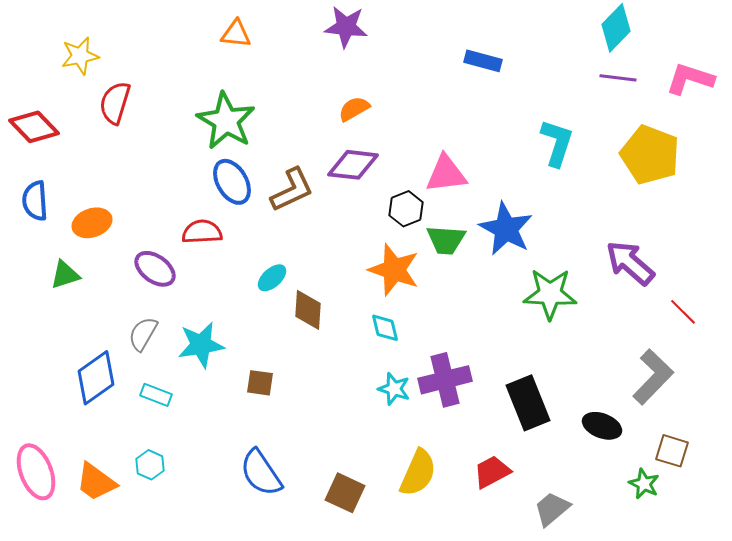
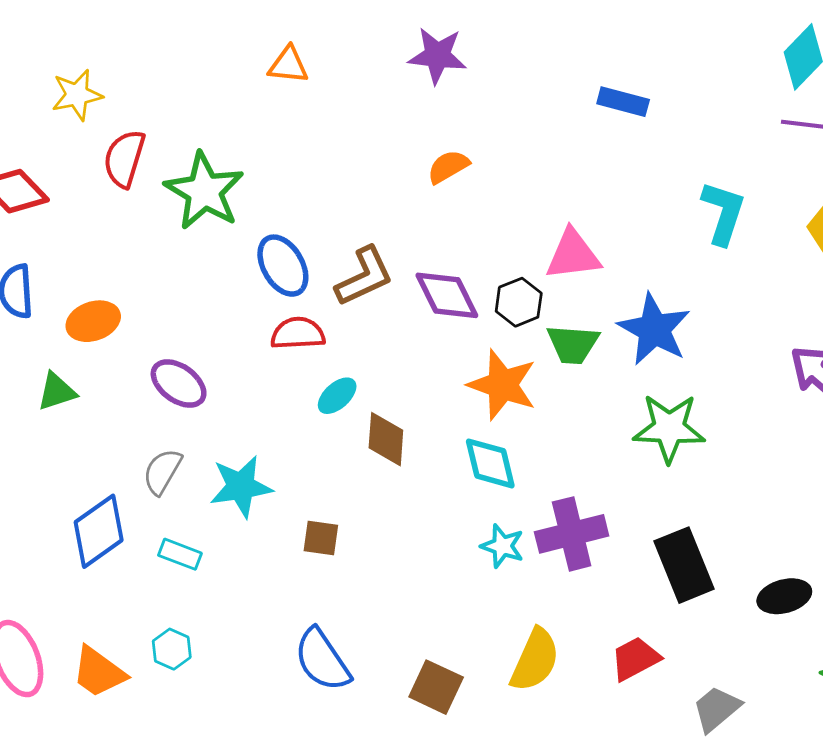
green star: (226, 121) -> (204, 191), moved
purple diamond: (353, 165) -> (447, 295), moved, turned 57
red semicircle: (202, 232) -> (298, 333), moved
green star: (550, 294) -> (669, 428), moved
cyan diamond: (385, 328) -> (490, 463), size x1.4
black ellipse: (602, 426) -> (784, 596), turned -36

